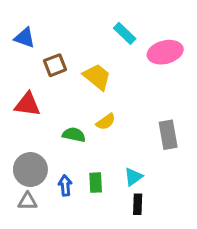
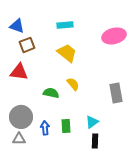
cyan rectangle: (125, 33) -> (65, 25), moved, turned -49
brown square: (55, 65) -> (27, 45), moved
yellow semicircle: (106, 122) -> (73, 84), turned -96

